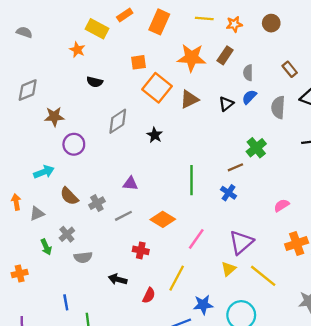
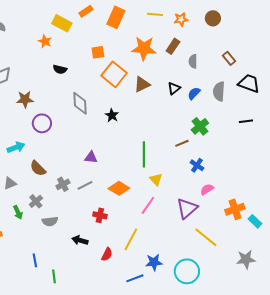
blue semicircle: (249, 97) -> (194, 93), moved
gray diamond: (118, 121) -> (80, 103), turned -60
blue cross: (229, 193) -> (197, 165), moved
gray cross: (97, 203) -> (63, 184), moved
pink semicircle: (282, 205) -> (207, 189), moved
yellow triangle: (229, 269) -> (156, 179), moved, turned -32

